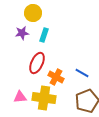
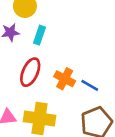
orange cross: (56, 77) -> (65, 79), moved

